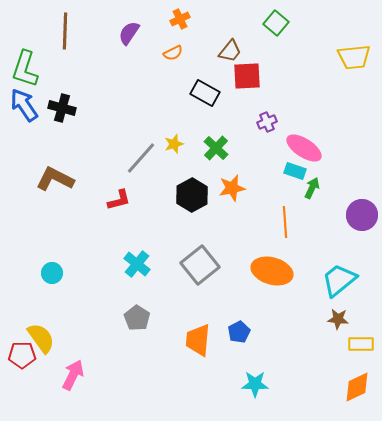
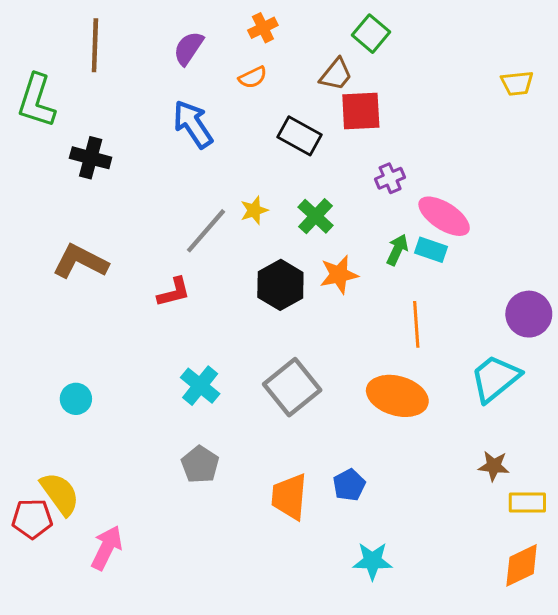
green square: (276, 23) -> (371, 34), moved
yellow trapezoid: (354, 57) -> (517, 83), size x0.7
blue arrow: (24, 105) -> (193, 124), moved
green arrow: (312, 188) -> (397, 250), moved
cyan trapezoid: (339, 280) -> (495, 378), moved

